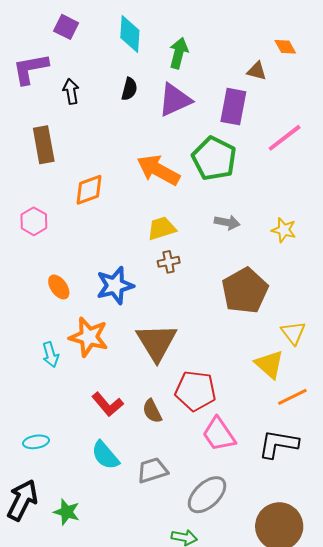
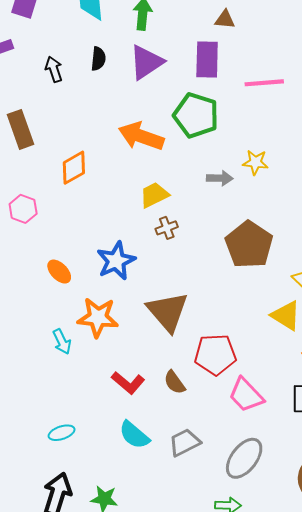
black arrow: (71, 91) -> (54, 69), moved
pink line: (285, 138) -> (264, 83), turned 42
yellow star: (284, 230) -> (255, 162), moved

